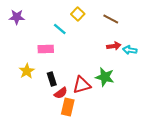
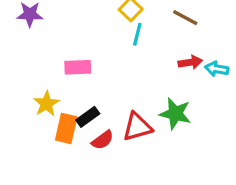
cyan line: (60, 29) -> (137, 34), moved, turned 64
black rectangle: (52, 79) -> (88, 117), turned 72
orange rectangle: (68, 107) -> (66, 128), moved

